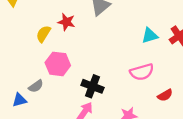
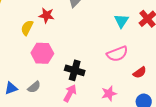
cyan triangle: (150, 36) -> (121, 21), turned -35
gray semicircle: (36, 86) -> (34, 87), moved

